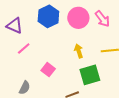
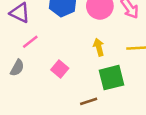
gray semicircle: (25, 88) -> (17, 68), moved

